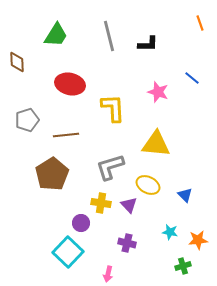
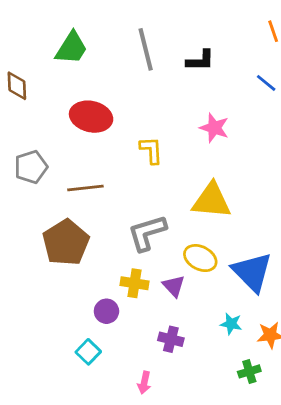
blue line: (192, 78) -> (266, 83), moved
yellow L-shape: (113, 108) -> (151, 150), size x0.7
blue triangle: (185, 195) -> (252, 272), size x2.0
cyan square: (68, 252) -> (88, 352), size x0.6

